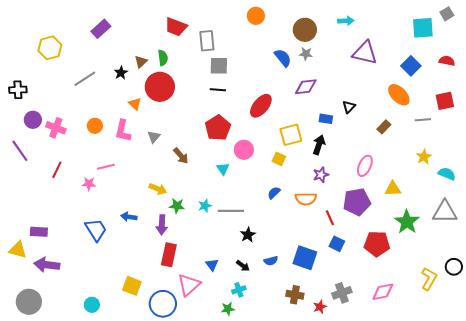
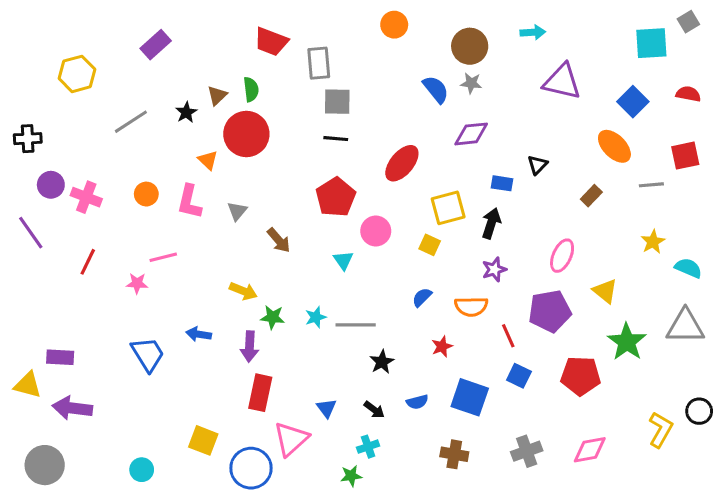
yellow triangle: (393, 189) -> (605, 291), turned 42
red star: (320, 307) -> (442, 346), moved

